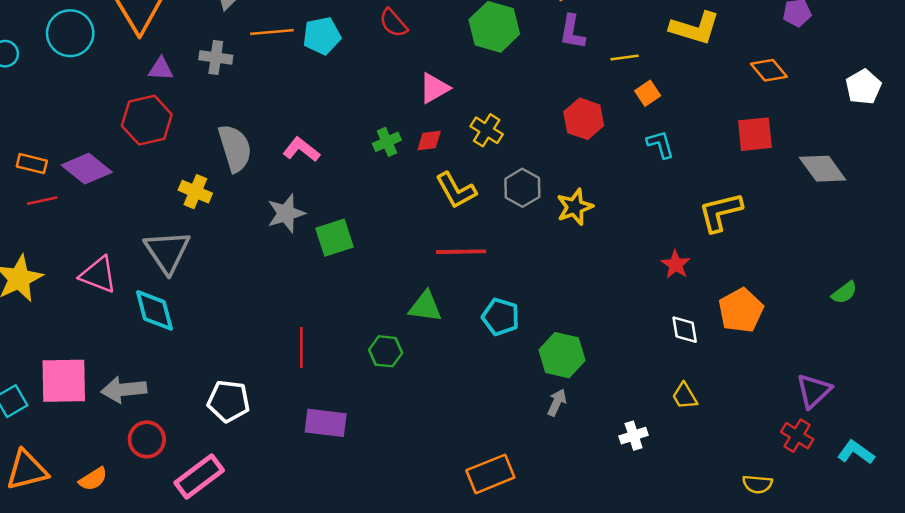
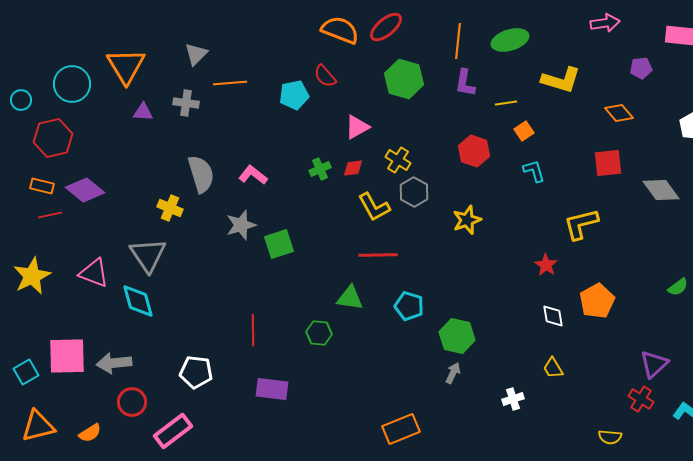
cyan pentagon: (322, 36) -> (294, 95), moved
red hexagon: (147, 120) -> (53, 138), moved
gray hexagon: (522, 188) -> (414, 192), moved

